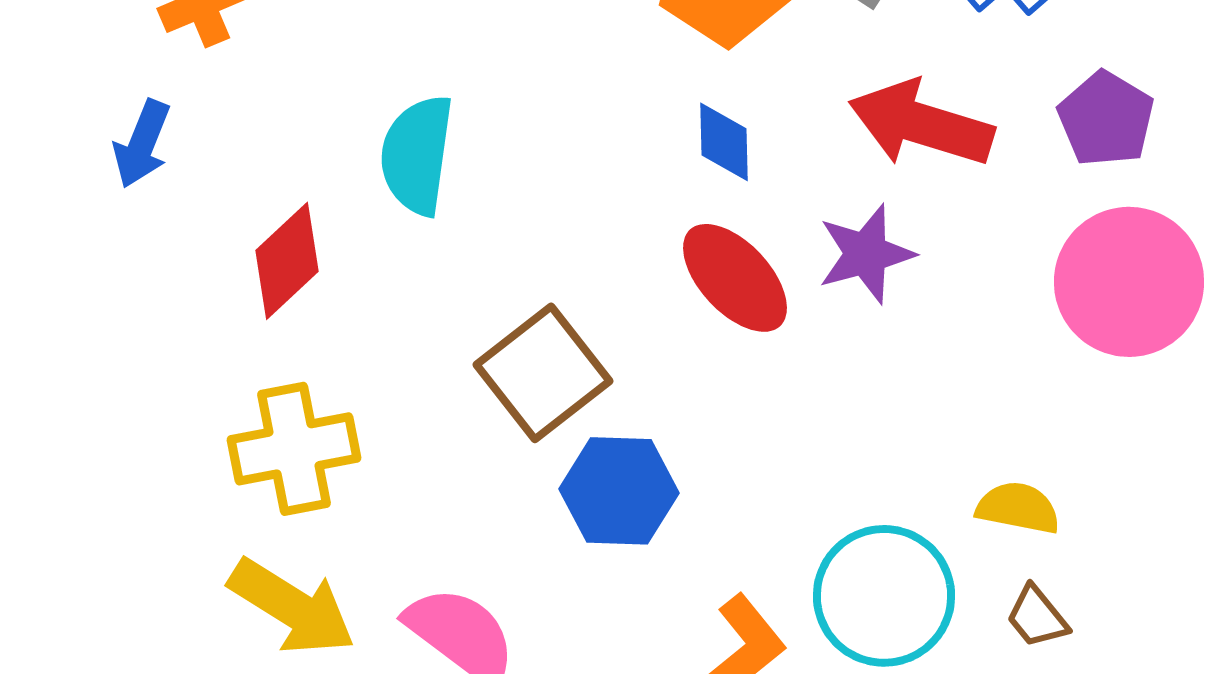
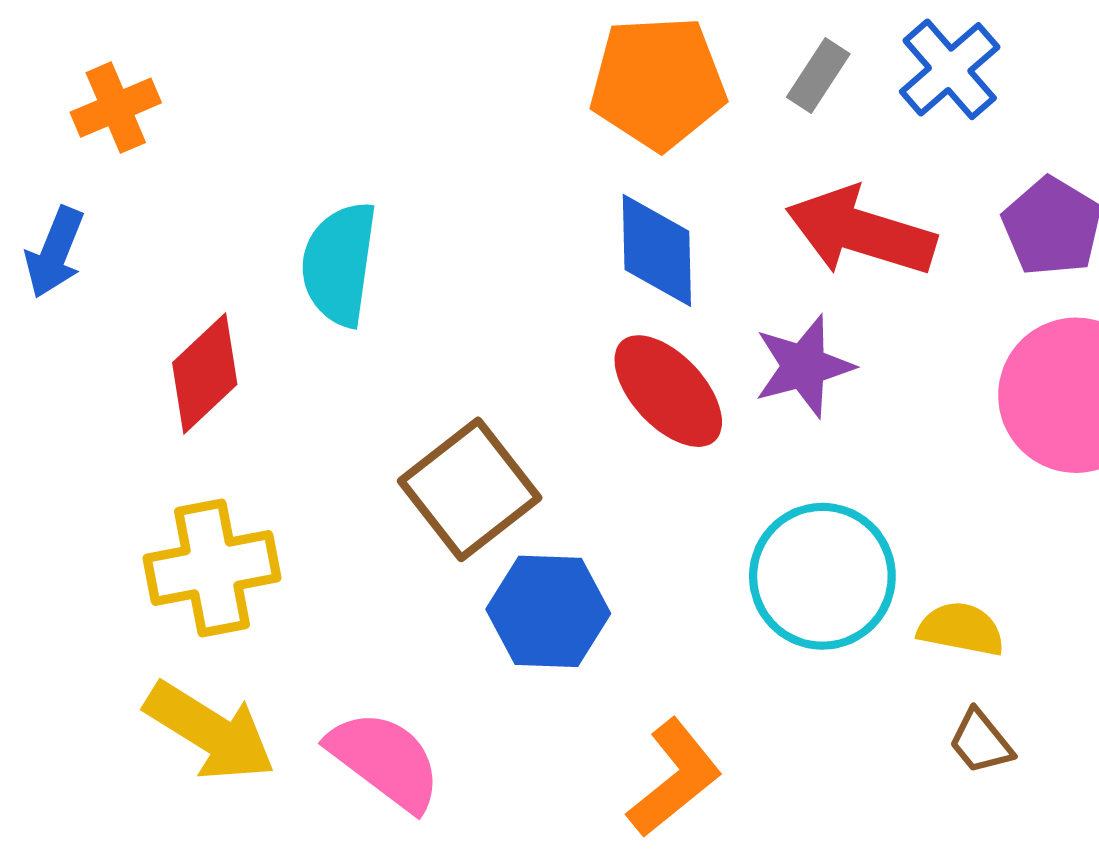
blue diamond: (724, 142) -> (657, 250), size x1.4
cyan circle: (884, 596) -> (822, 576), moved

